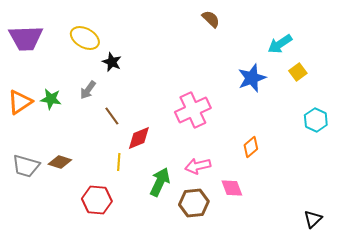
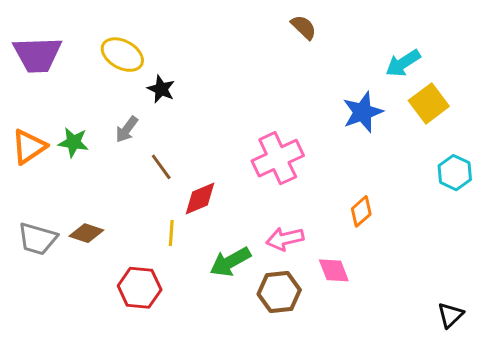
yellow square: (298, 72) -> (429, 103), size x1.5
green arrow: (160, 182) -> (230, 262), turned -144

